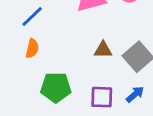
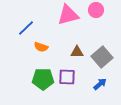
orange semicircle: (32, 48) -> (41, 47), moved, turned 96
purple square: (102, 97) -> (67, 77), moved

